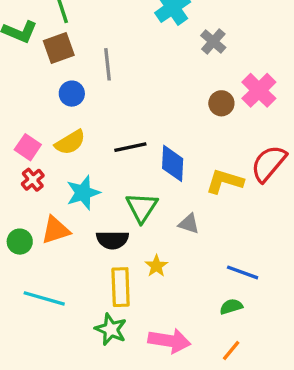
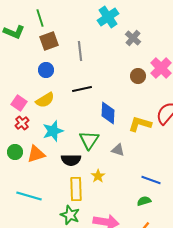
brown square: (59, 48) -> (49, 41), moved
gray line: (108, 64) -> (80, 51), moved
black line: (130, 147) -> (82, 89), moved
green circle: (20, 242) -> (15, 152), moved

